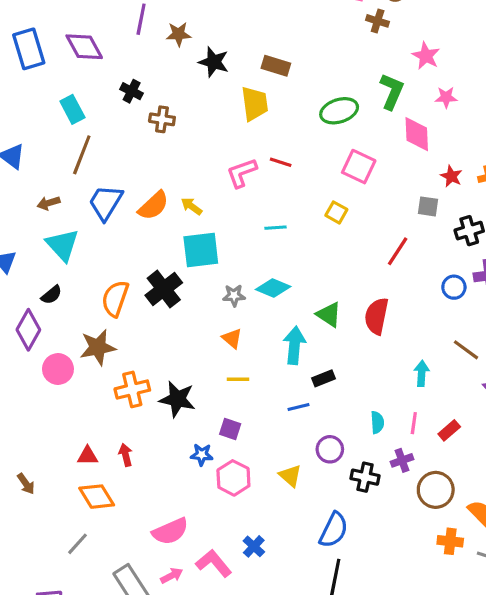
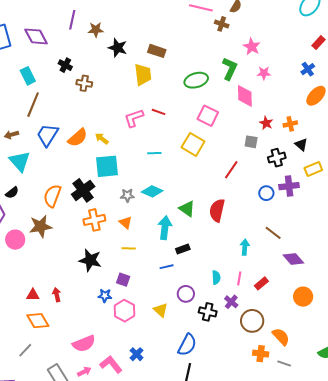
yellow square: (336, 212) -> (193, 144), size x1.6
orange cross: (132, 389) -> (94, 220), moved
purple cross: (402, 460) -> (231, 302), turned -32

